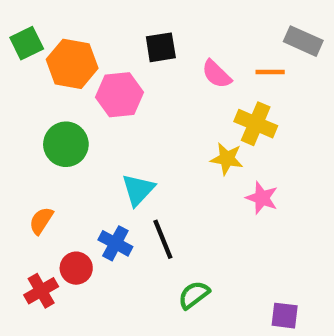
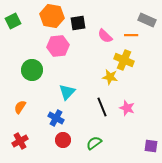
orange hexagon: (72, 64) -> (52, 16), moved
pink star: (262, 198) -> (127, 108), moved
black line: (163, 239) -> (102, 107), moved
red circle: (76, 268) -> (63, 140), moved
purple square: (285, 316) -> (151, 146), moved

